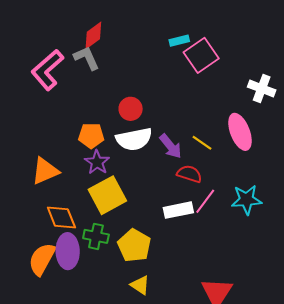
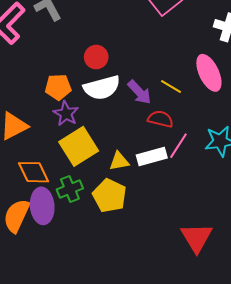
green cross: (96, 236) -> (70, 189), turned -30
yellow triangle: (140, 285) -> (119, 161), moved, turned -40

